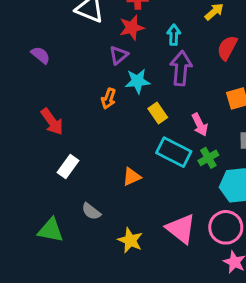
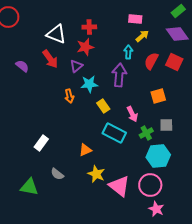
cyan arrow: (174, 35) -> (128, 52), moved
orange arrow: (109, 99) -> (69, 96), turned -32
red arrow: (52, 122) -> (50, 59), moved
green cross: (208, 158) -> (146, 133), moved
yellow star: (130, 240) -> (96, 174), moved

